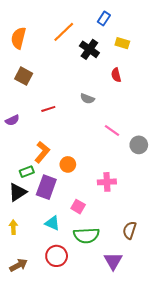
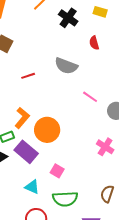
gray semicircle: (87, 99) -> (66, 66), size x1.6
orange circle: (68, 164) -> (47, 130), size x1.6
pink cross: (107, 182) -> (105, 147), moved, turned 36
purple rectangle: (46, 187) -> (26, 152), turned -70

